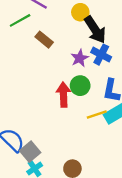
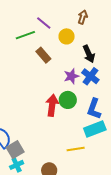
yellow circle: (80, 12) -> (67, 36), moved
black arrow: (95, 30) -> (89, 54), size x0.7
yellow line: (97, 114) -> (76, 149), moved

